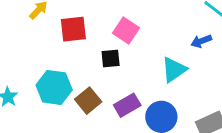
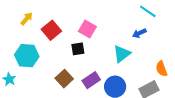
red square: (73, 29) -> (51, 30), turned -30
cyan hexagon: (54, 87) -> (27, 56), moved

